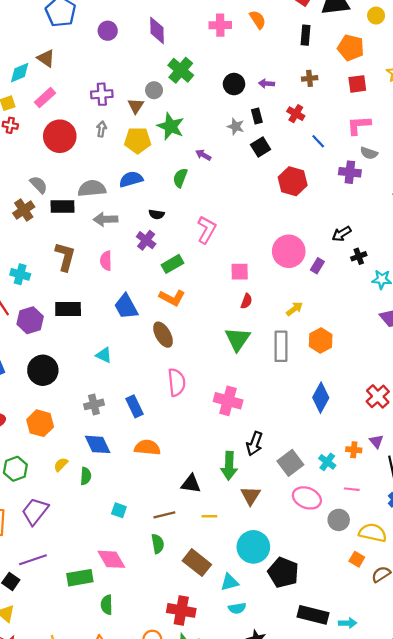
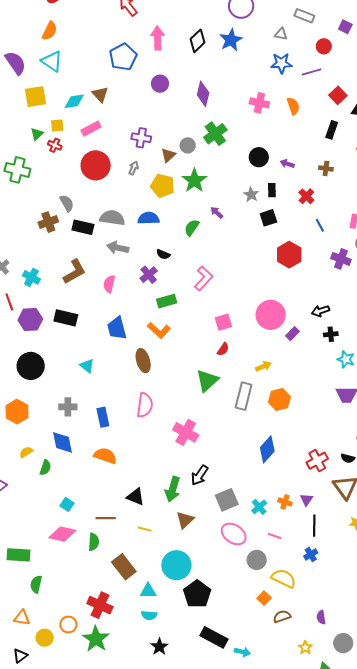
brown L-shape: (65, 257) -> (74, 272), turned 32
pink square: (240, 272) -> (223, 322), turned -30
pink diamond: (111, 559) -> (62, 534), moved, turned -60

